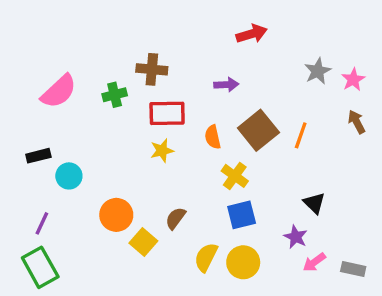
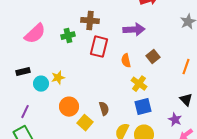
purple arrow: (226, 85) -> (134, 30), size x1.5
red rectangle: (167, 113) -> (99, 47), turned -75
brown square: (258, 130) -> (153, 57), size x0.6
orange line: (301, 135) -> (186, 67), moved
yellow star: (162, 151) -> (58, 78), moved
brown semicircle: (176, 218) -> (104, 109), turned 128

